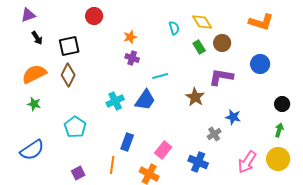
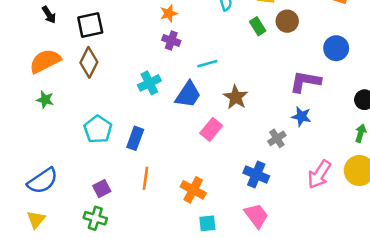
purple L-shape: (221, 77) -> (305, 82), moved
brown star: (195, 97) -> (236, 97), moved
cyan cross: (115, 101) -> (149, 83), moved
blue rectangle: (127, 142) -> (135, 138), moved
blue semicircle: (32, 150) -> (43, 181), moved
pink rectangle: (163, 150) -> (211, 129), moved

